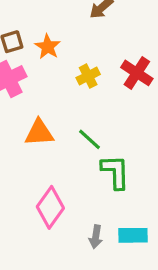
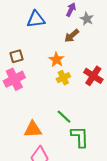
orange star: (48, 47) -> (56, 60), moved
orange triangle: (39, 133) -> (33, 129), moved

